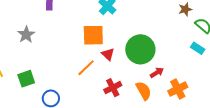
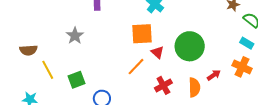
red arrow: (157, 73) -> (214, 75), moved
orange cross: (178, 89) -> (242, 67), moved, turned -36
orange semicircle: (144, 91) -> (194, 87), turned 30

